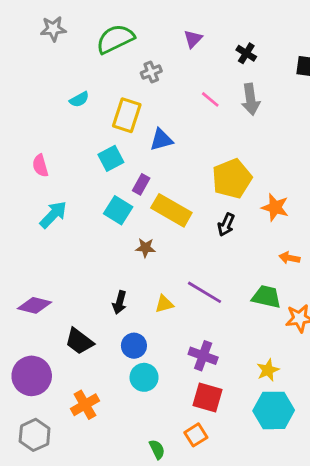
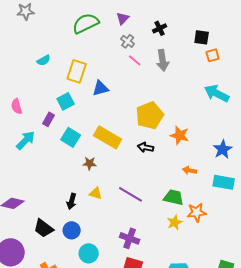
green semicircle: (115, 39) -> (86, 23), moved
black cross: (246, 53) -> (160, 28), turned 32
gray cross: (151, 72) -> (128, 41), moved, turned -32
purple rectangle: (141, 184) -> (49, 119), moved
black arrow: (226, 225) -> (146, 147), turned 77
yellow triangle: (164, 304) -> (96, 193), moved, turned 32
blue circle: (134, 346) -> (72, 230), moved
yellow star: (268, 370) -> (175, 222), moved

